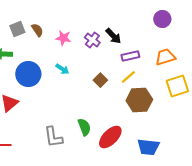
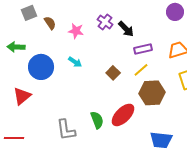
gray square: (17, 29) -> (29, 13), moved
purple cross: (92, 40) -> (105, 22), moved
red ellipse: (110, 137) -> (123, 115), moved

